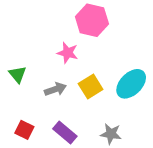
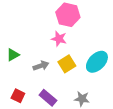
pink star: (68, 53) -> (59, 39), moved
green triangle: (18, 74) -> (13, 55), turned 40

